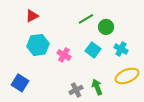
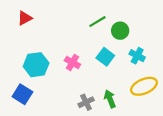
red triangle: (32, 16) -> (25, 18), moved
cyan hexagon: (38, 45) -> (36, 65), moved

